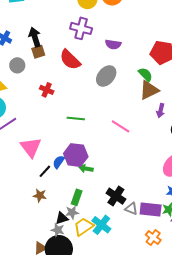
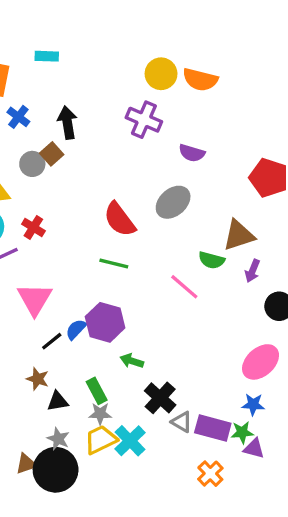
brown square: (38, 52) -> (52, 154), moved, turned -32
red semicircle: (70, 60) -> (120, 219), moved
green semicircle: (145, 75) -> (212, 260), moved, turned 140
red cross: (47, 90) -> (33, 227), moved
green arrow: (86, 169) -> (132, 361), moved
green rectangle: (77, 197) -> (97, 391), turned -56
gray star: (72, 212) -> (100, 414), moved
black triangle: (62, 218) -> (58, 401), moved

